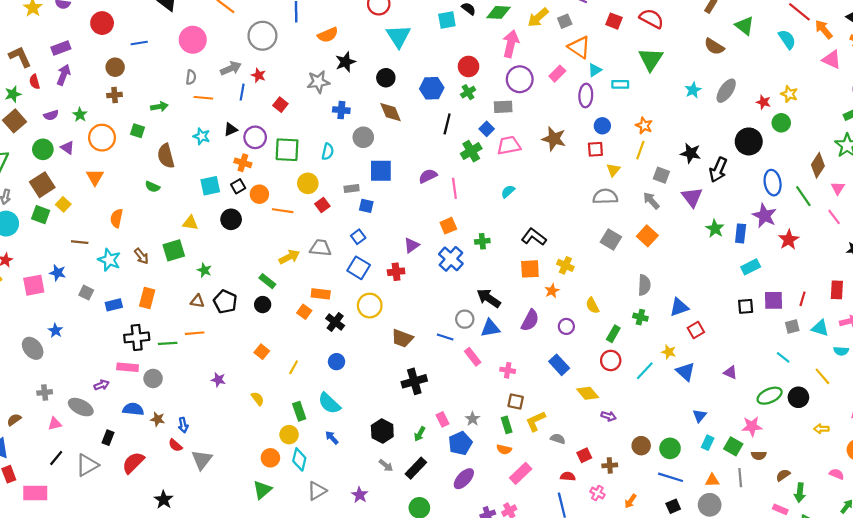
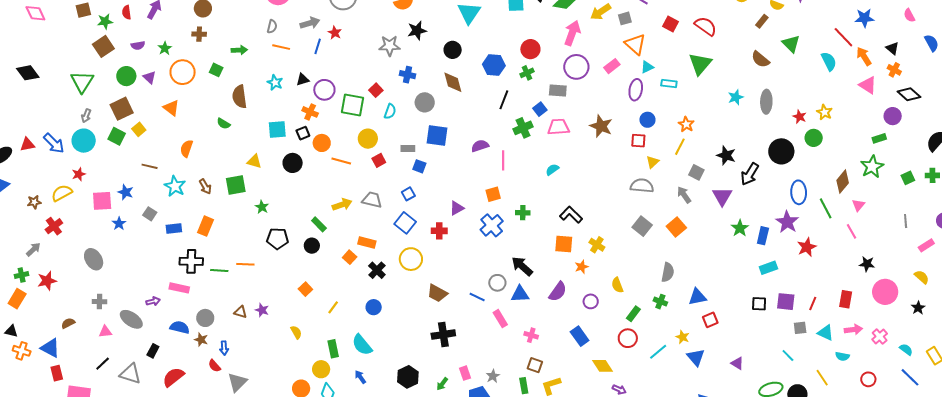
gray ellipse: (726, 91) -> (766, 102), turned -40
red square: (280, 105) -> (376, 90), moved
orange triangle: (95, 177) -> (171, 108), turned -30
brown triangle: (197, 301) -> (240, 312), moved
black pentagon: (225, 302) -> (277, 239), turned -30
blue star: (55, 331) -> (119, 224), moved
gray circle: (153, 378) -> (205, 318), moved
gray triangle: (87, 465) -> (130, 374), turned 40

